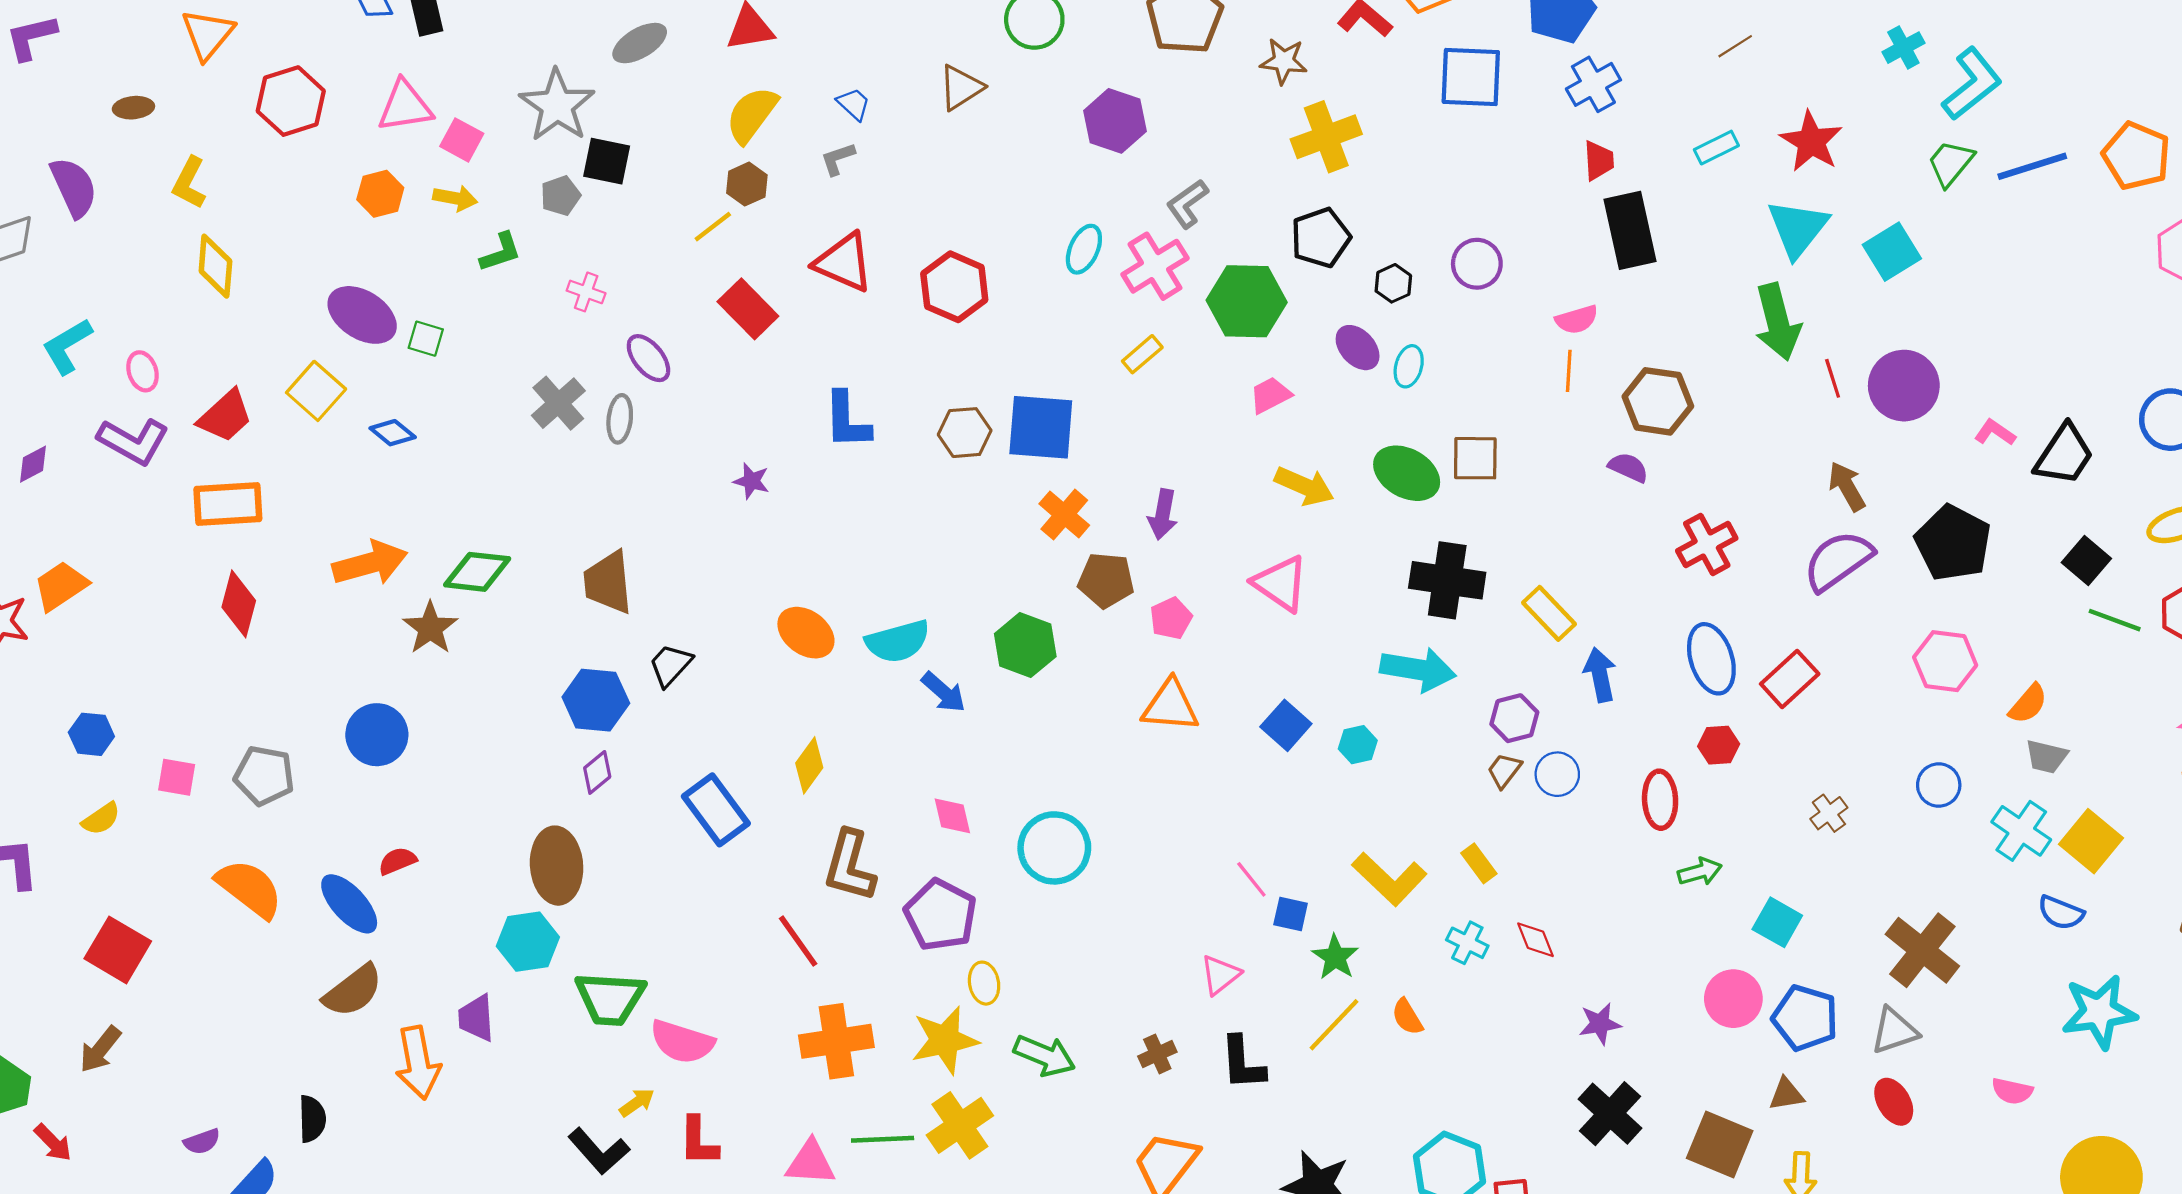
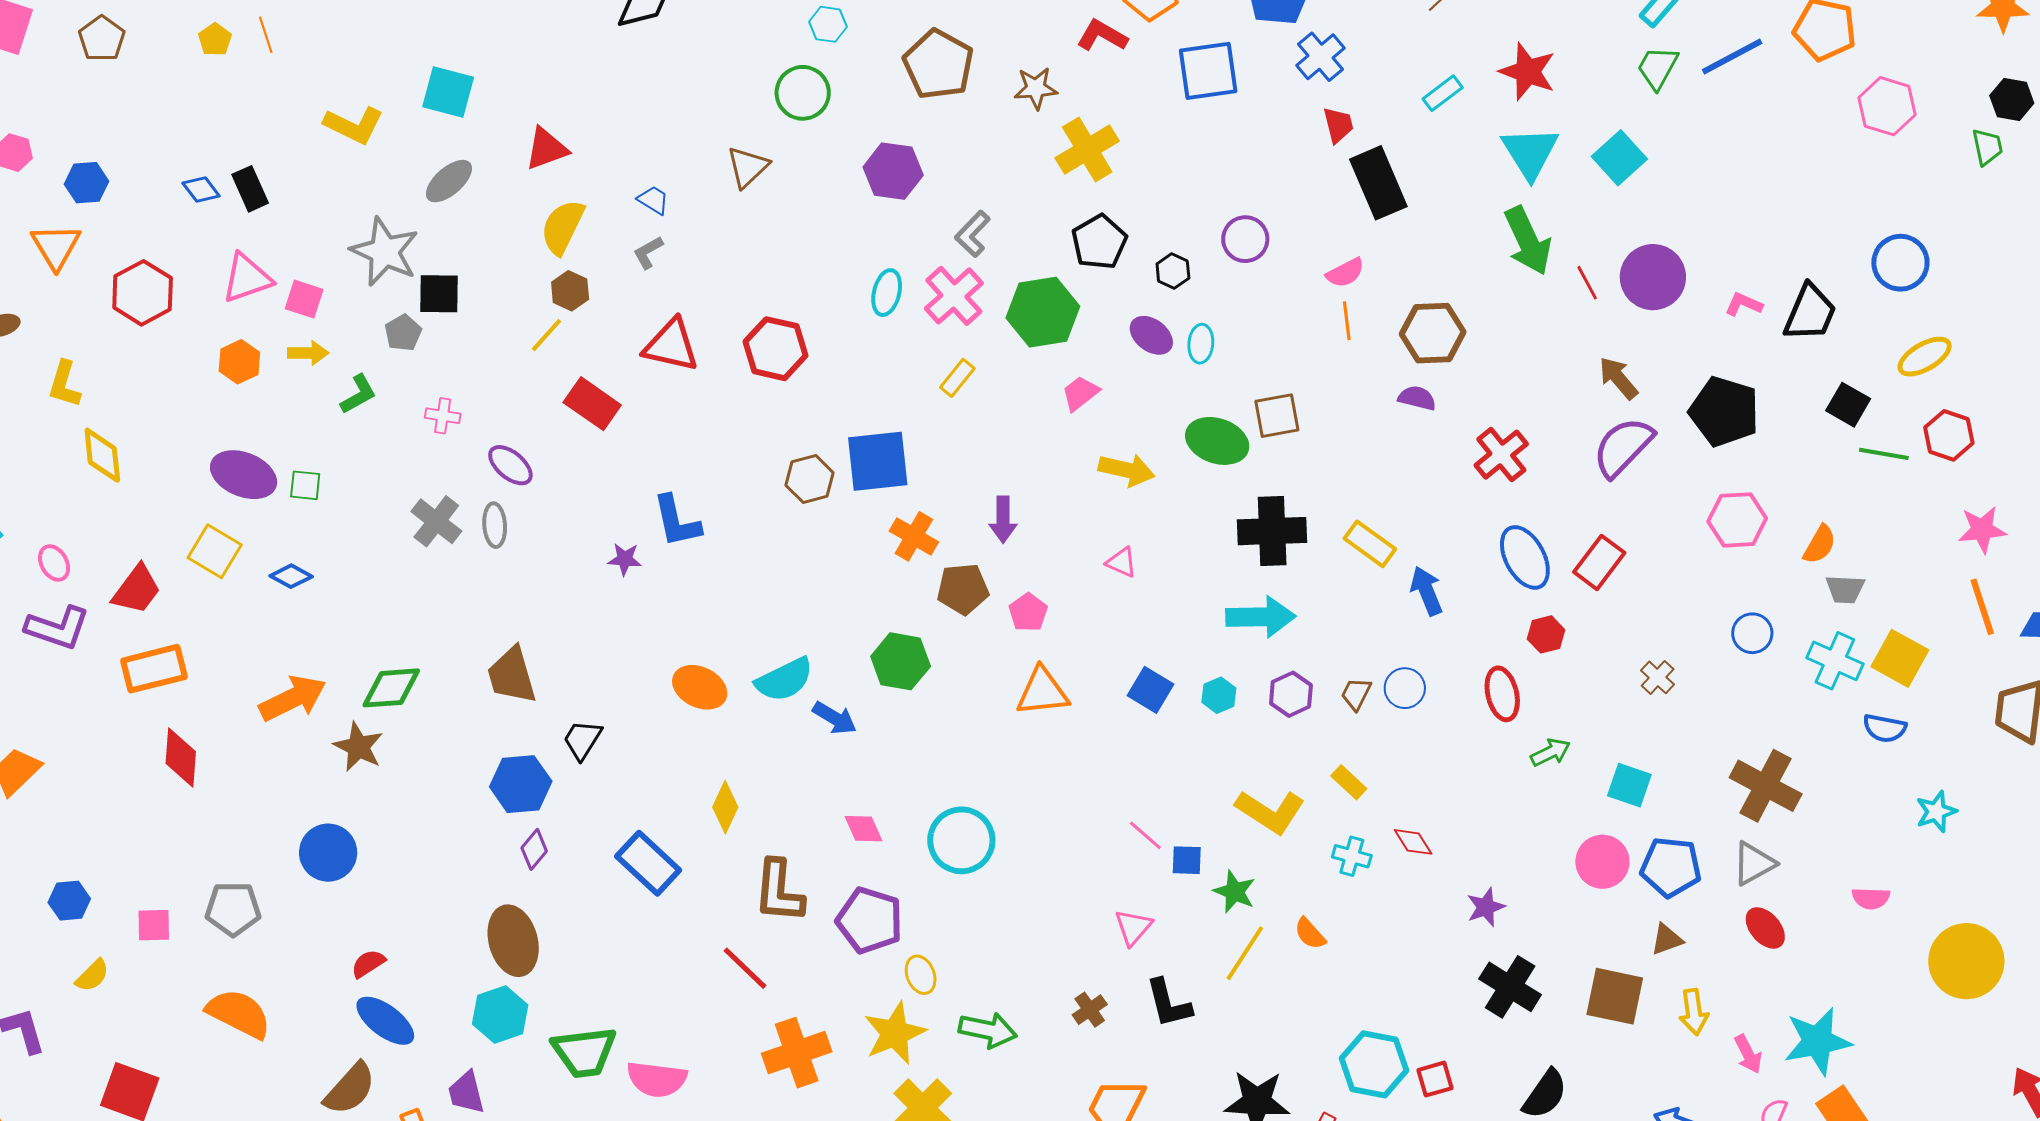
blue L-shape: (847, 420) -> (677, 521), moved
pink triangle: (1281, 584) -> (1122, 562), size x0.6
purple hexagon: (1514, 718) -> (1291, 694), moved
blue ellipse: (349, 904) -> (385, 1021), moved
cyan star: (2099, 1012) -> (1936, 812), size x0.6

